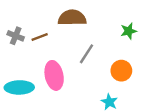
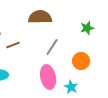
brown line: (40, 37) -> (13, 45), moved
pink ellipse: (54, 75) -> (48, 77), moved

